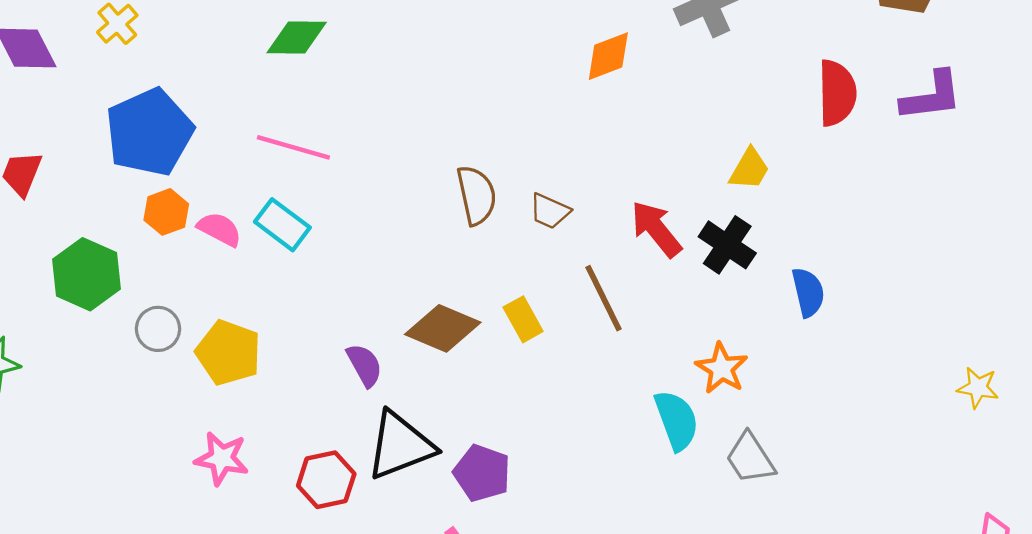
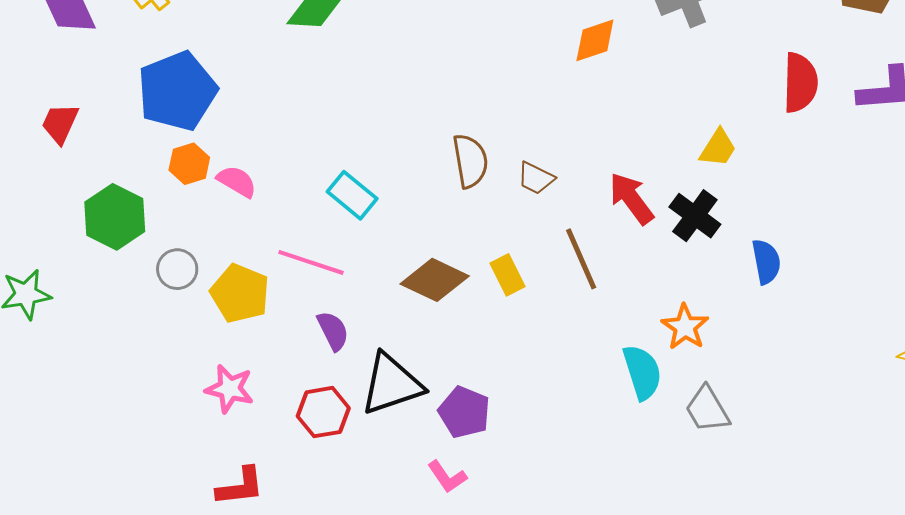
pink line: (293, 147) -> (311, 262), moved
cyan rectangle: (282, 225) -> (352, 195), moved
purple semicircle: (365, 365) -> (333, 331), moved

